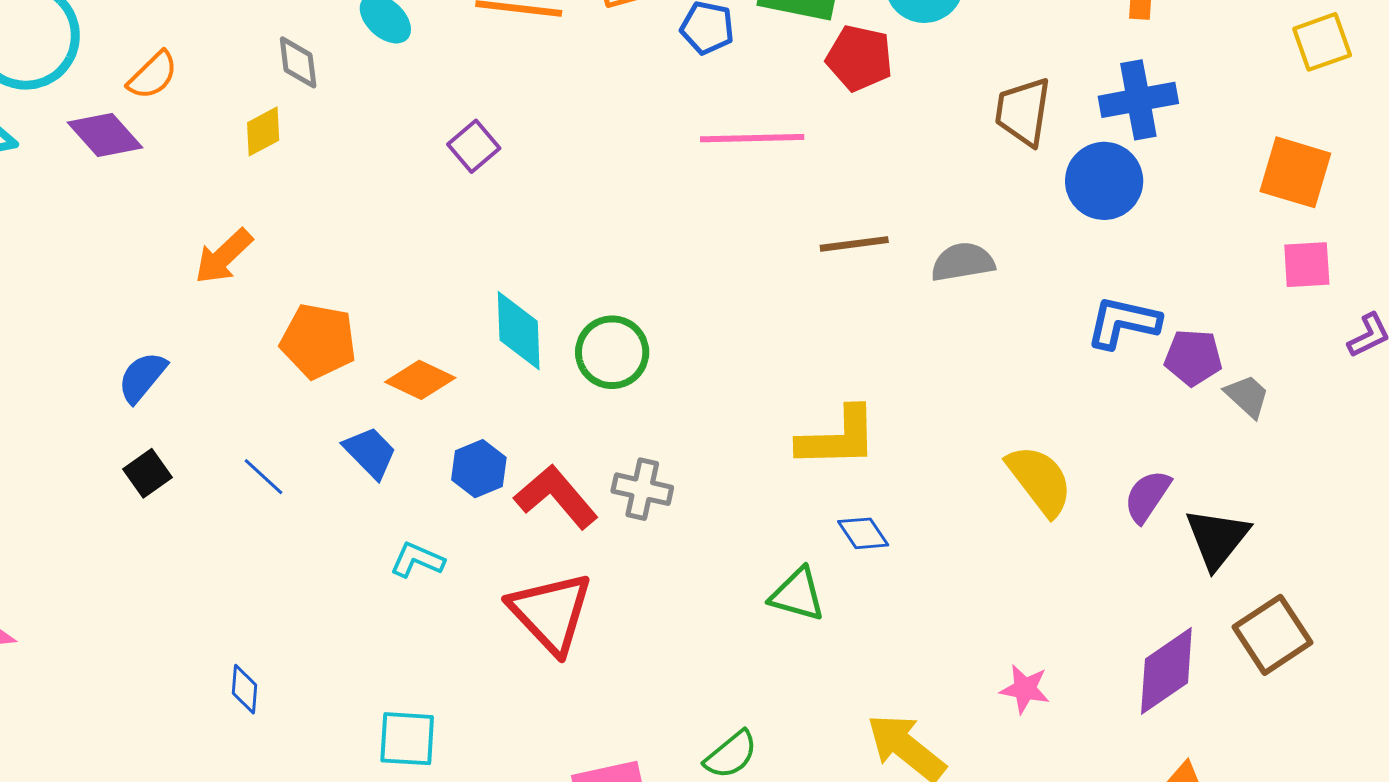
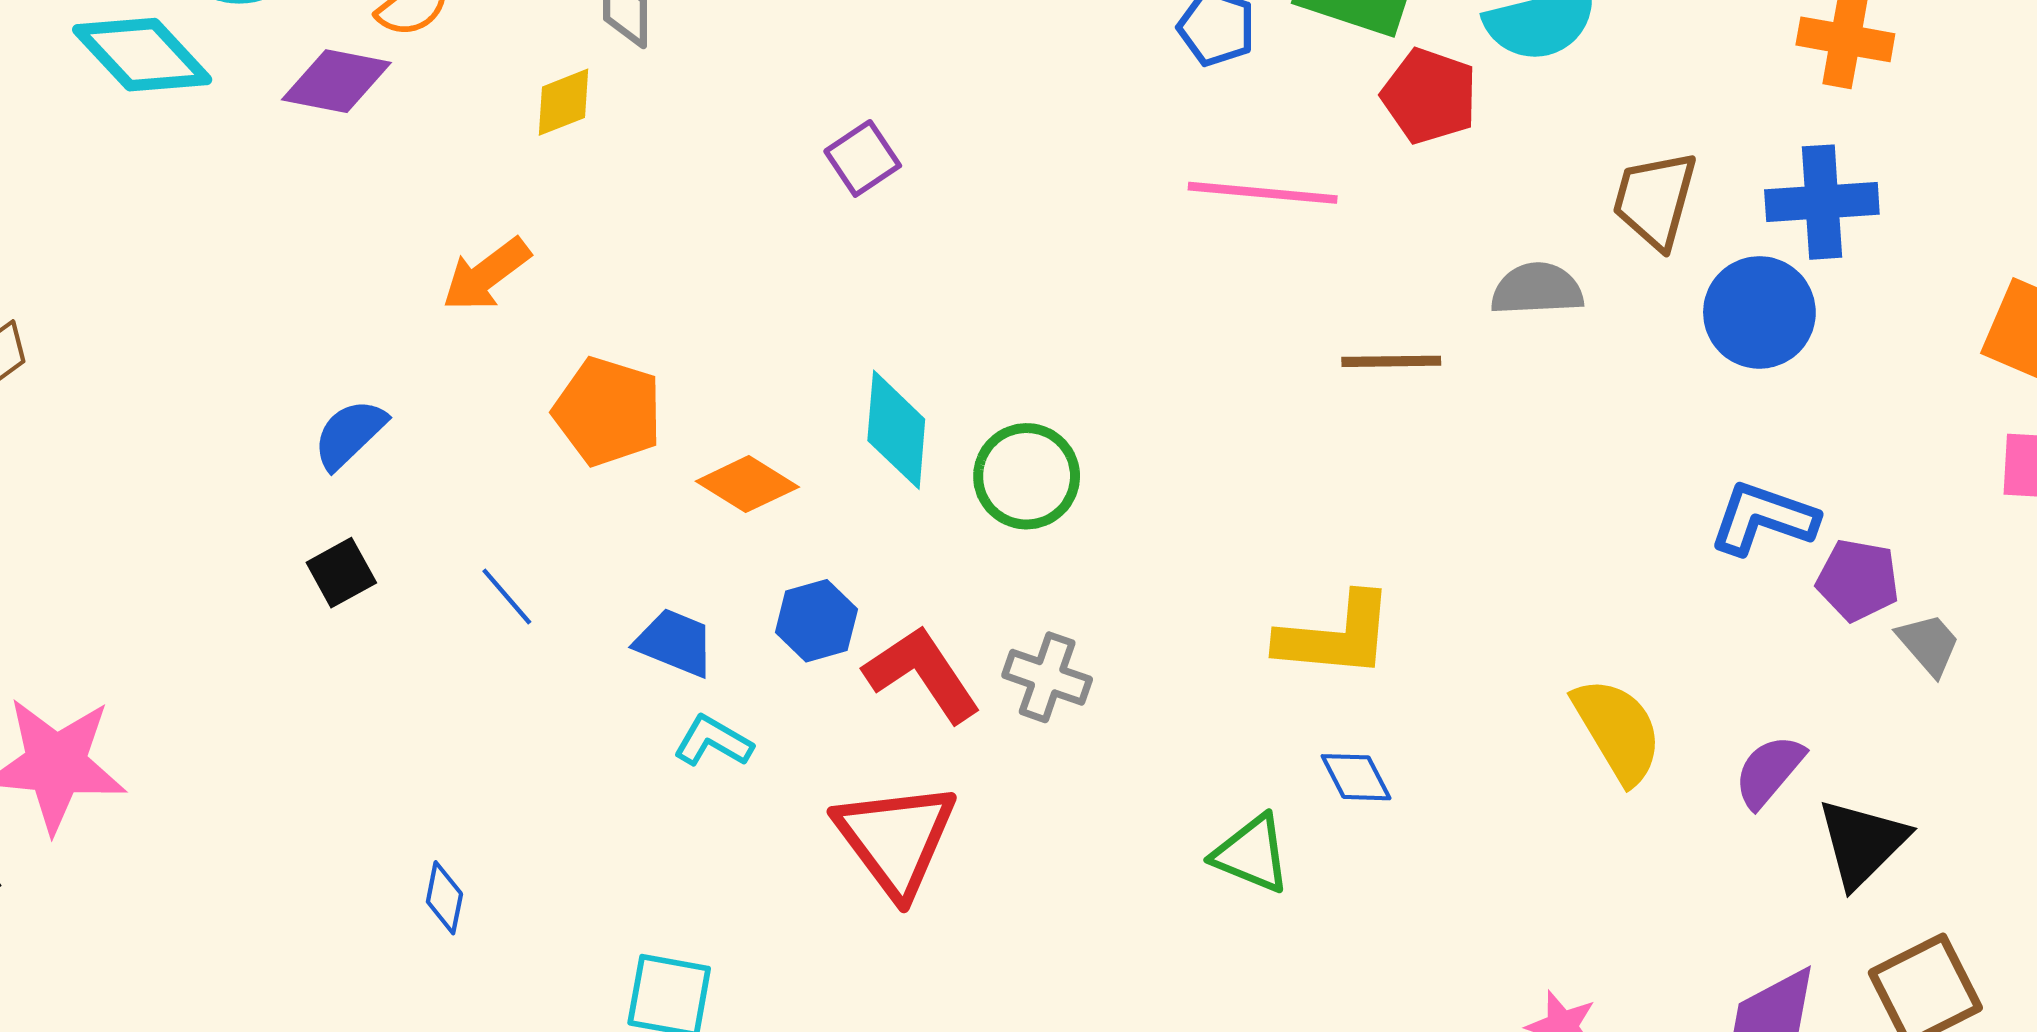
purple diamond: (105, 135) -> (336, 81), turned -44
gray semicircle: (963, 262) -> (1537, 289), moved
blue trapezoid: (370, 453) -> (675, 643), moved, turned -30

